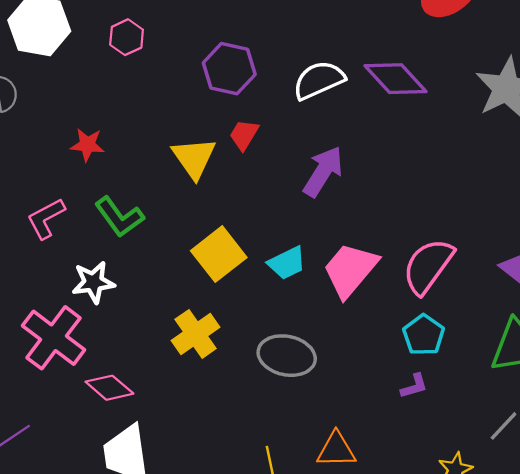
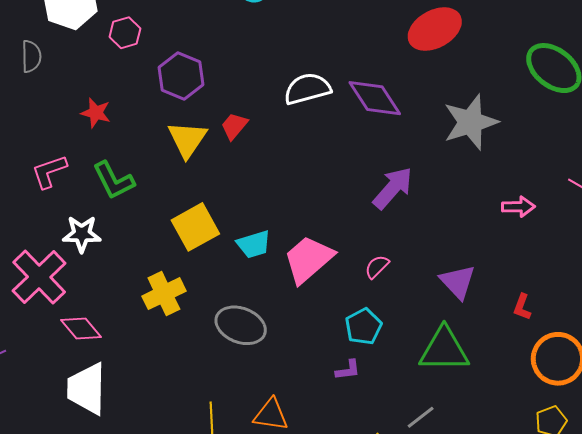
pink hexagon: (127, 37) -> (125, 33), moved
purple hexagon: (229, 69) -> (181, 76), moved
purple arrow: (323, 171) -> (393, 188), moved
pink semicircle: (428, 266) -> (377, 267), size x0.5

